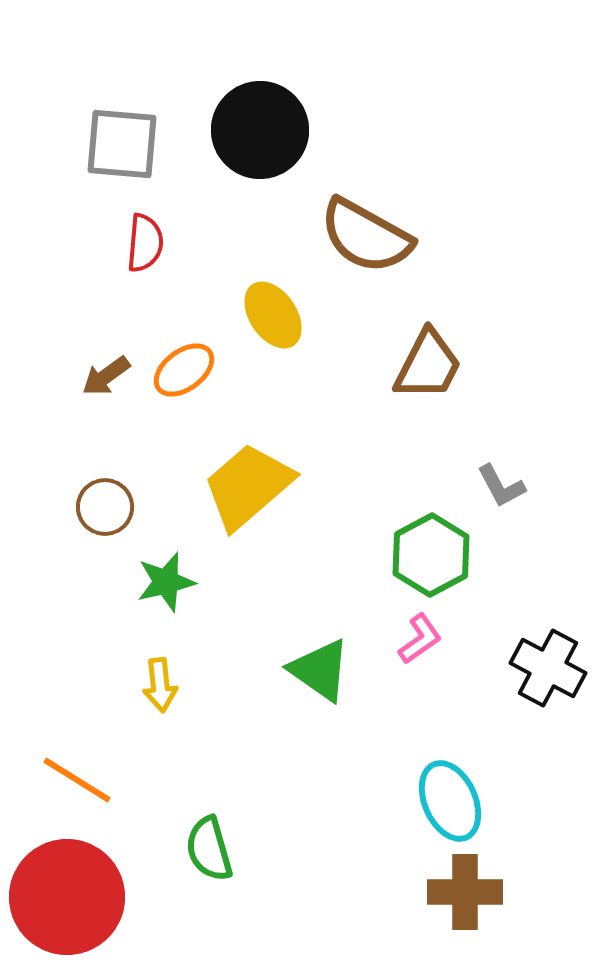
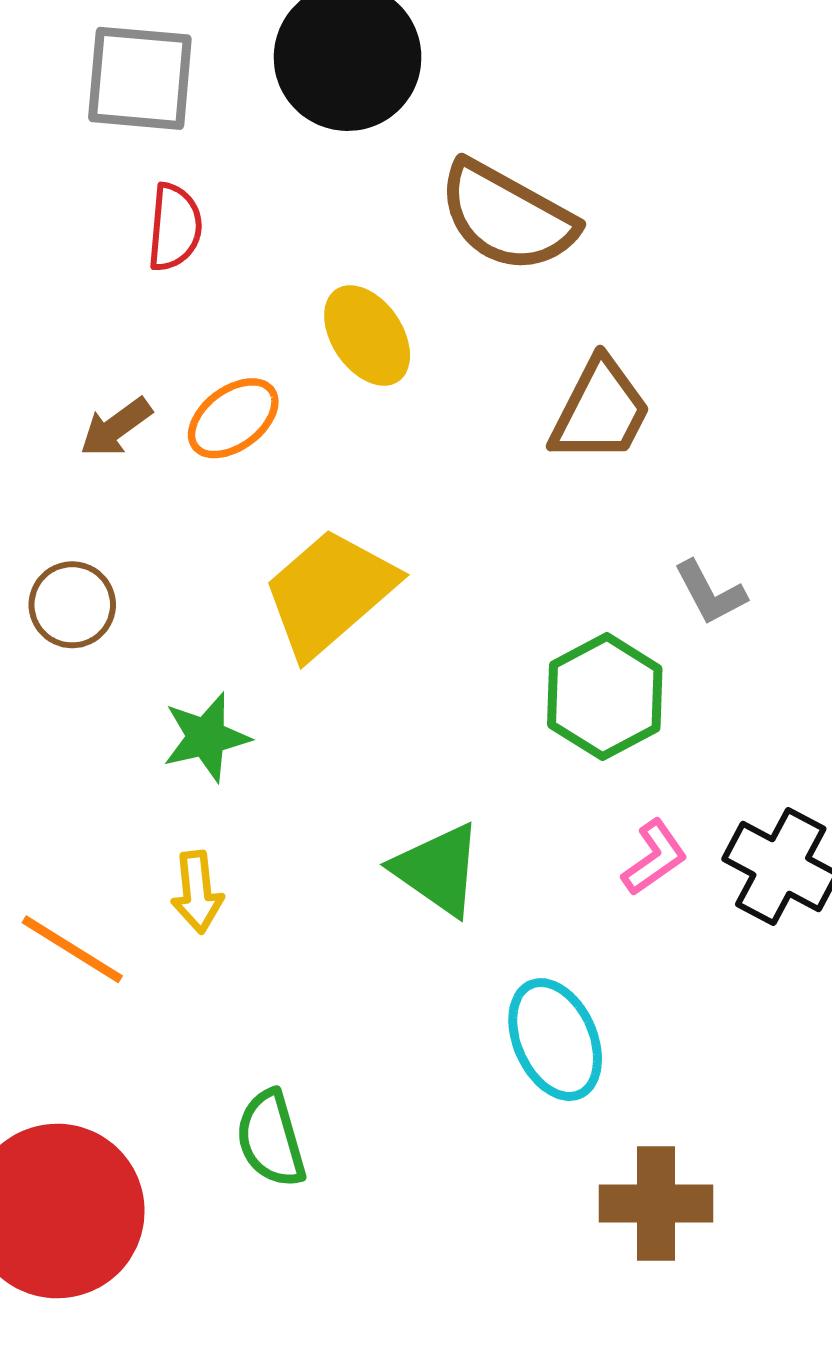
brown circle: (105, 507) -> (72, 605), moved
pink L-shape: (420, 639) -> (654, 857), moved
orange line: (77, 780) -> (72, 949), moved
cyan ellipse: (450, 801) -> (555, 1040), moved

